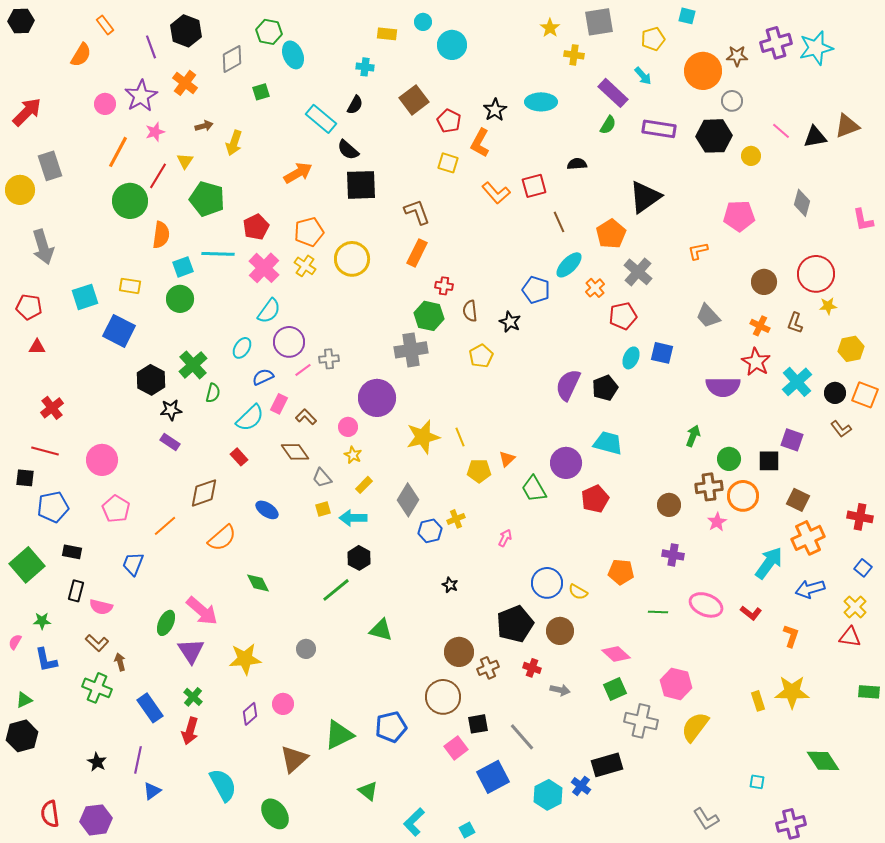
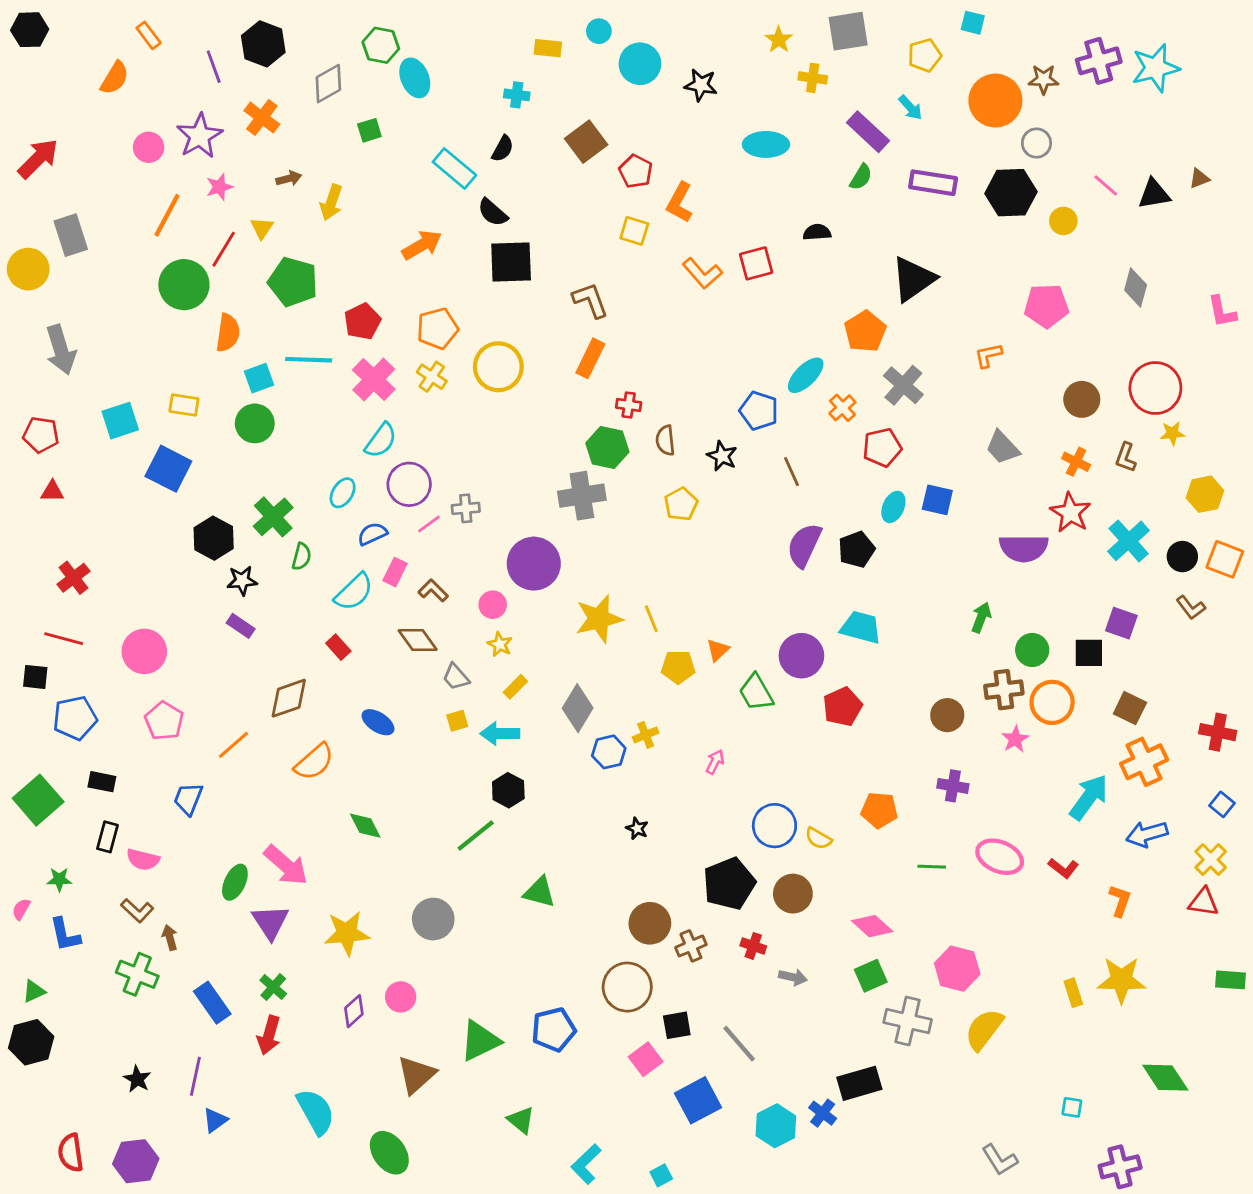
black star: (495, 110) -> (701, 85), moved, turned -30
brown triangle: (847, 126) -> (1199, 178), size x0.6
brown line: (559, 222) -> (791, 472), moved
gray circle: (306, 649) -> (433, 919), size x1.5

